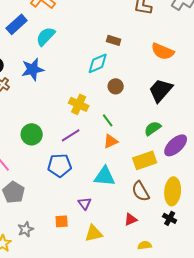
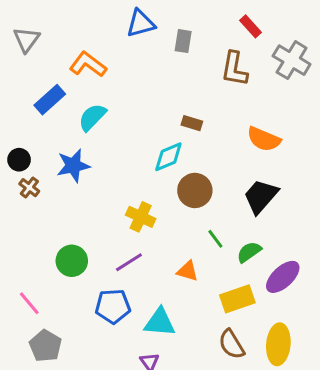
brown circle: (116, 86) -> (195, 190), size x1.5
green line: (108, 120) -> (215, 239), moved
orange triangle: (111, 141) -> (188, 271), turned 42
cyan triangle: (105, 176) -> (160, 322), moved

